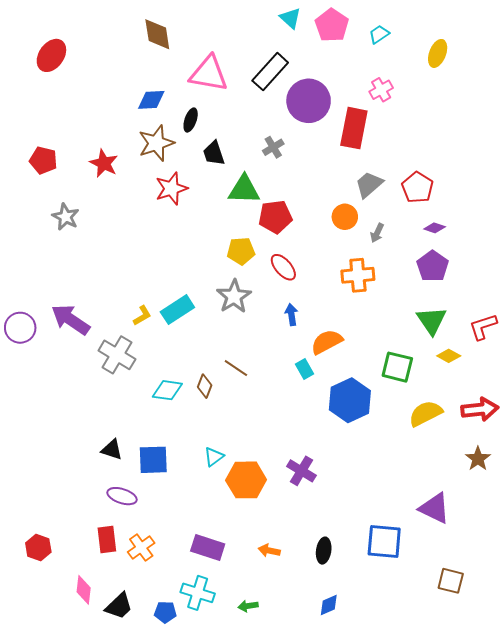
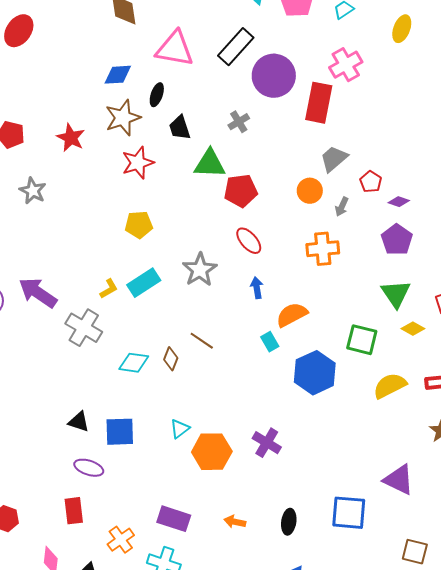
pink cross: (381, 90) -> (346, 65), size x1.4
red pentagon: (417, 188) -> (371, 182), moved, size x0.7
yellow pentagon: (241, 251) -> (139, 225), moved
orange cross: (141, 548) -> (121, 540), moved

